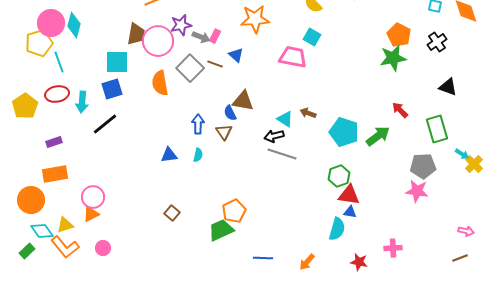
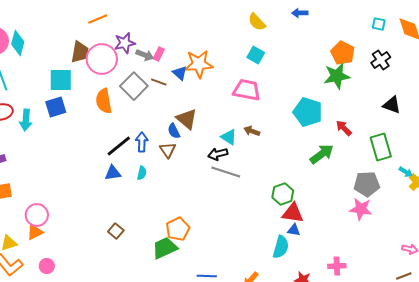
orange star: (255, 19) -> (199, 64), moved
pink trapezoid: (293, 57) -> (247, 90), moved
brown triangle: (243, 101) -> (187, 119), turned 30
black line: (105, 124) -> (119, 146), moved
cyan pentagon: (344, 132) -> (308, 112), moved

